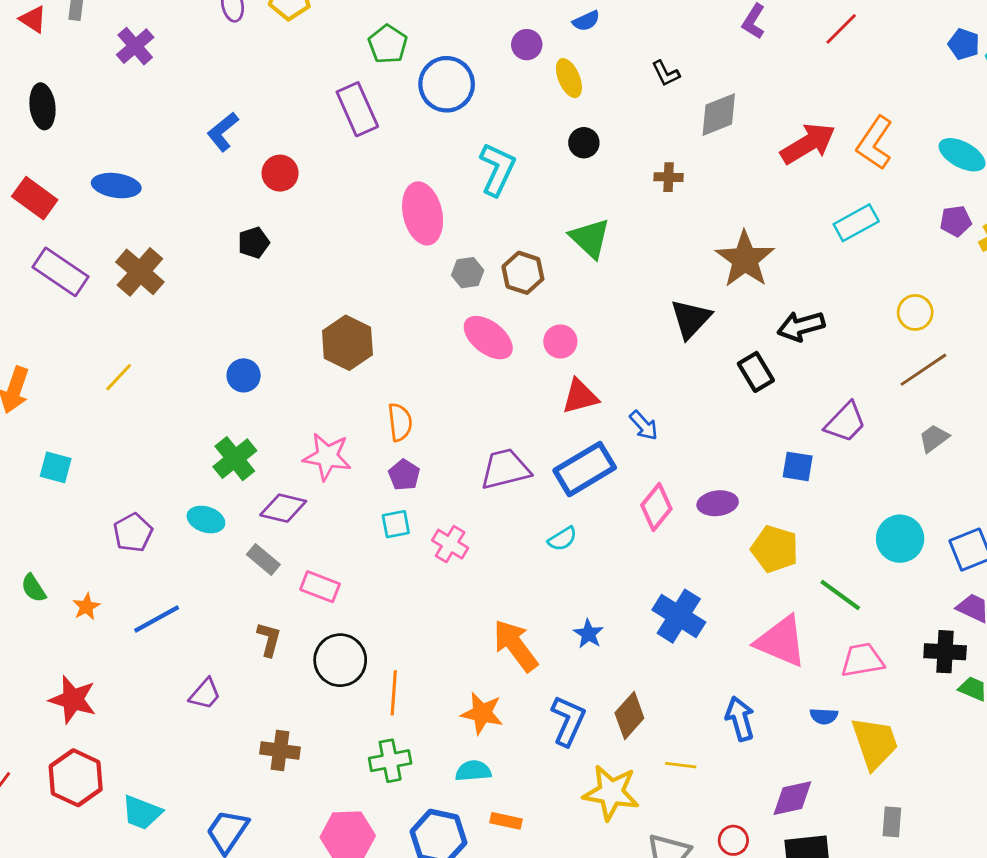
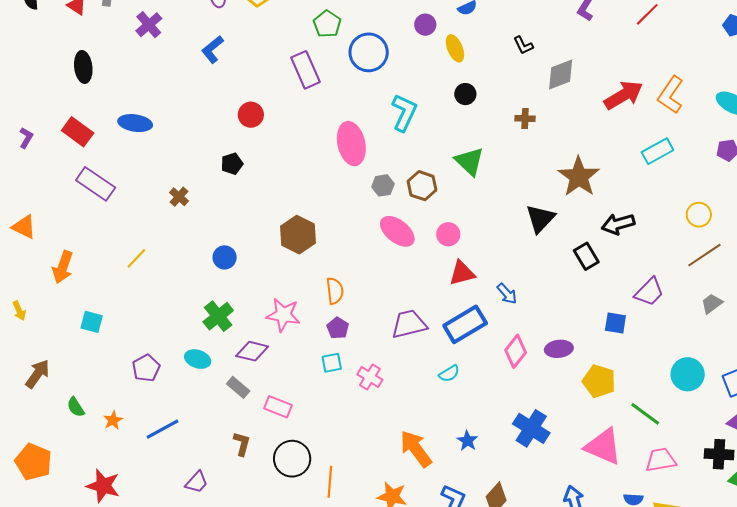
blue L-shape: (223, 132) -> (213, 49), moved
brown cross: (140, 272) -> (179, 197), moved, size x0.6

